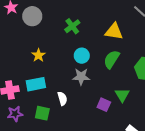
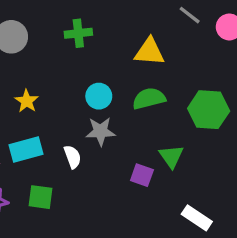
green cross: (72, 26) -> (78, 33), moved, turned 35
green semicircle: (112, 59) -> (149, 98), turned 48
white semicircle: (62, 99) -> (73, 157), moved

